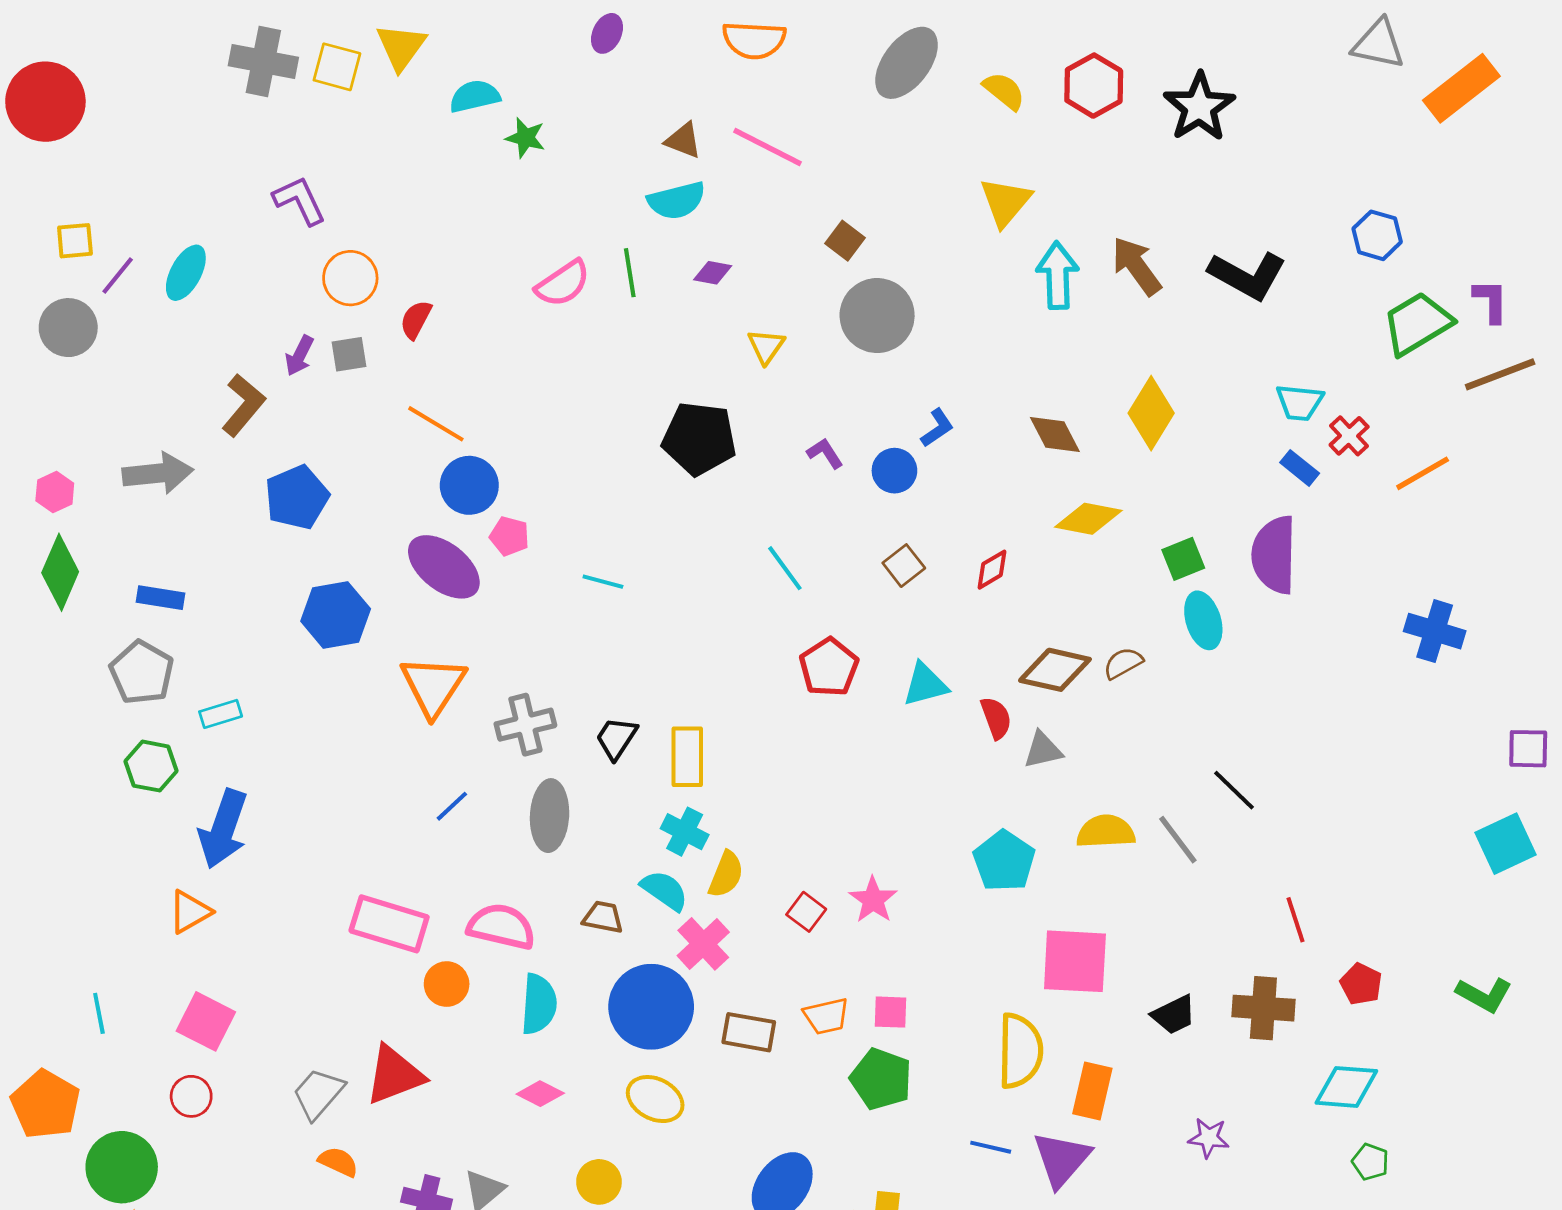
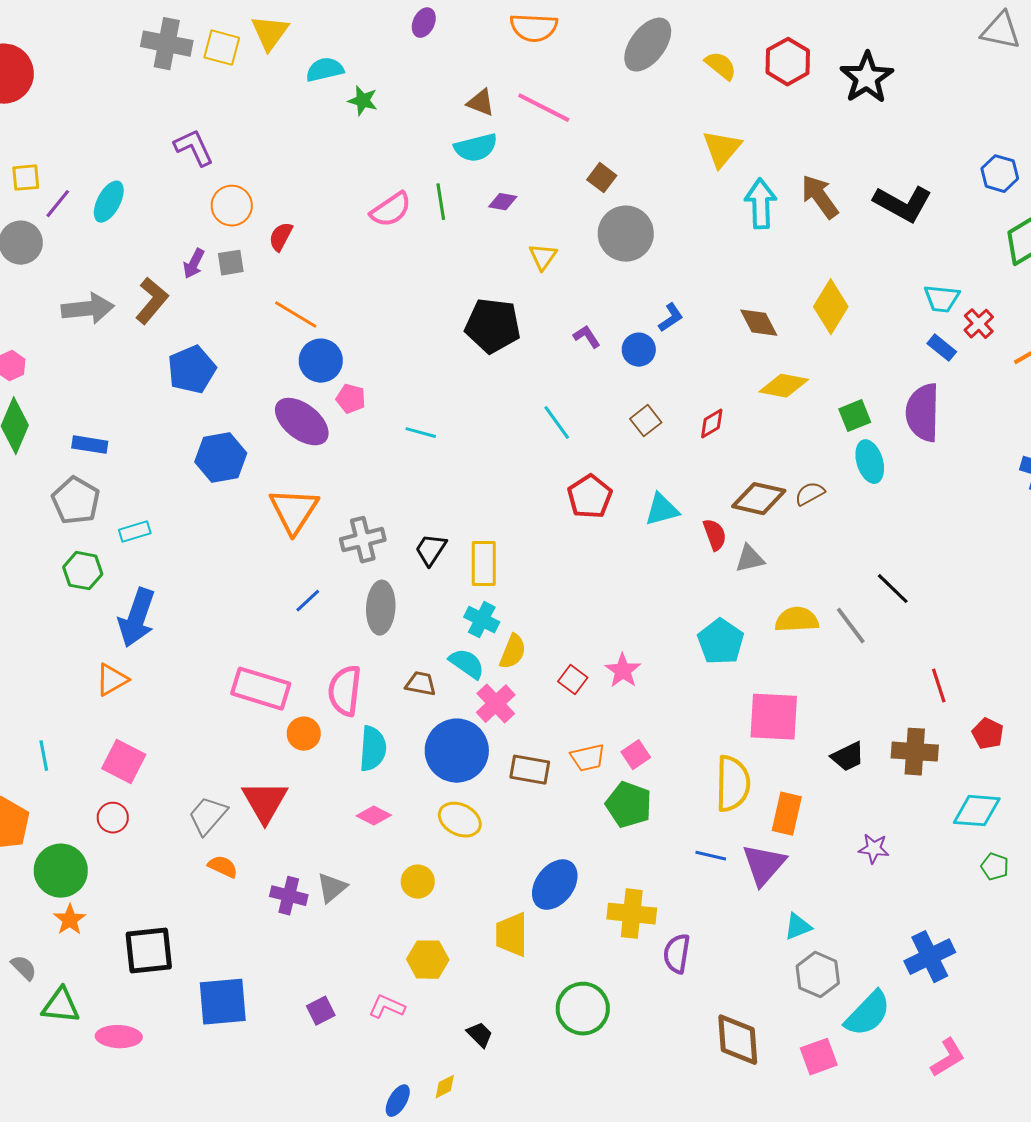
gray arrow: (158, 473) -> (88, 309), moved
pink semicircle: (501, 927) -> (345, 691), turned -96
pink square: (890, 1012) -> (636, 755), turned -36
red triangle: (394, 1075) -> (265, 802), turned -39

